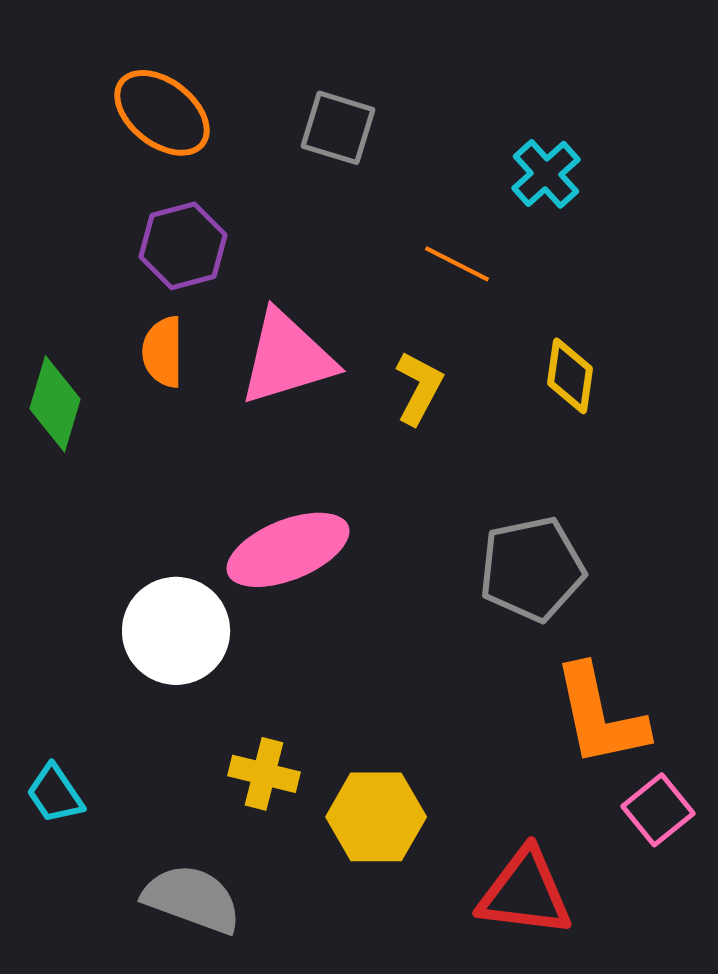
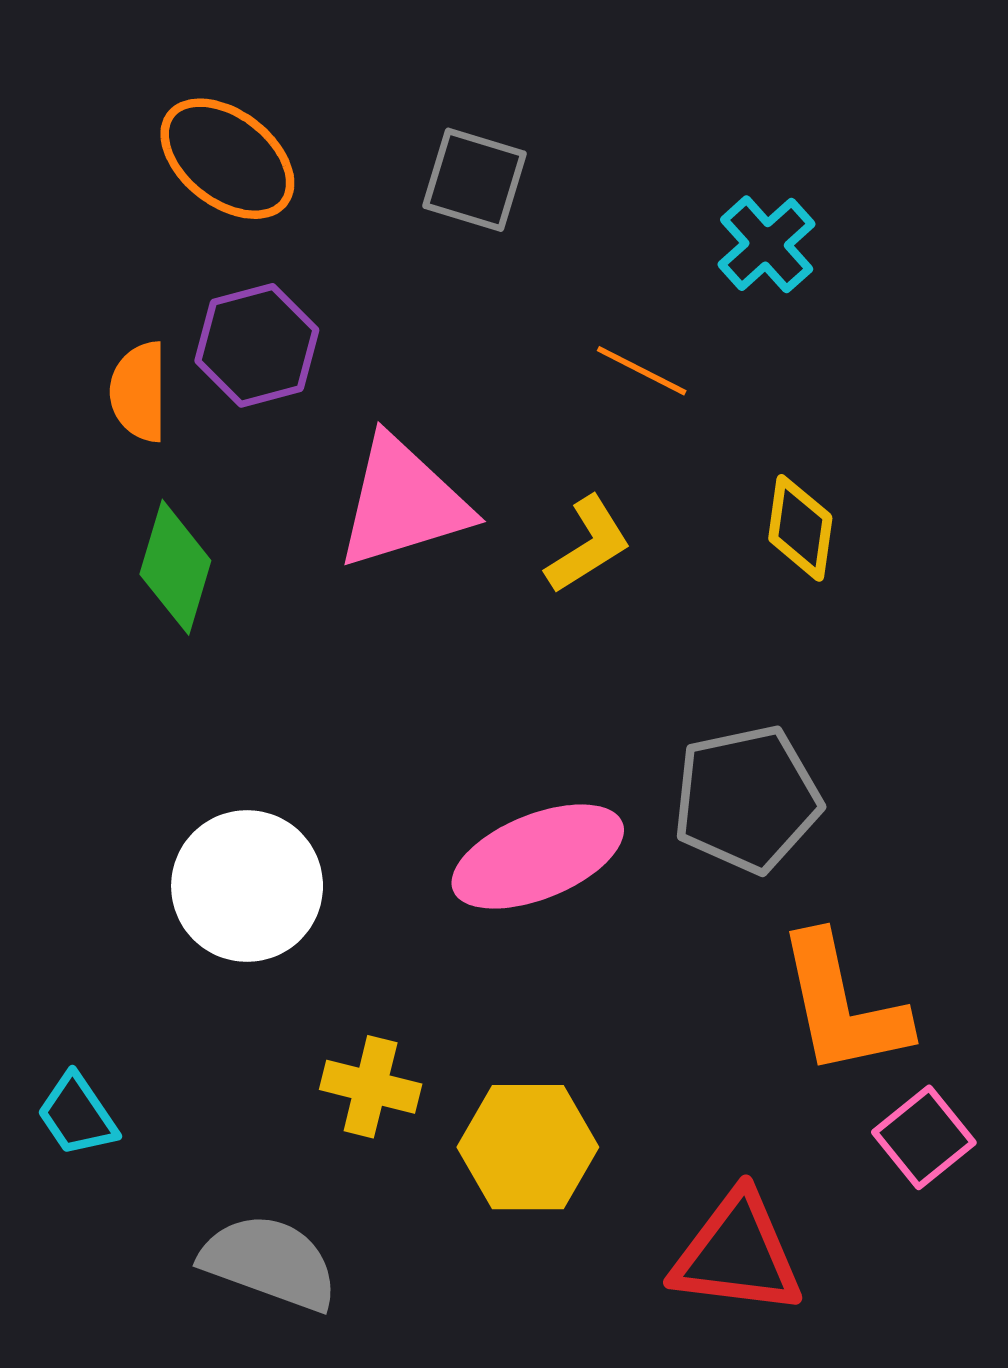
orange semicircle: (163, 352) -> (139, 392), moved
yellow L-shape: (419, 388) -> (588, 545), turned 30
green diamond: (55, 404) -> (175, 567), moved
pink ellipse: (288, 550) -> (538, 857), moved

